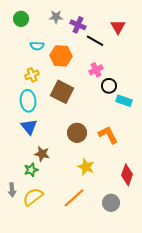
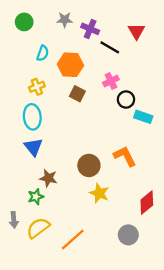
cyan semicircle: (37, 46) -> (43, 53), turned -72
brown square: (62, 92) -> (77, 94), moved, size x0.6
brown circle: (77, 133) -> (89, 165), moved
red diamond: (127, 175) -> (147, 202), turned 30
orange line: (74, 198) -> (73, 240), moved

